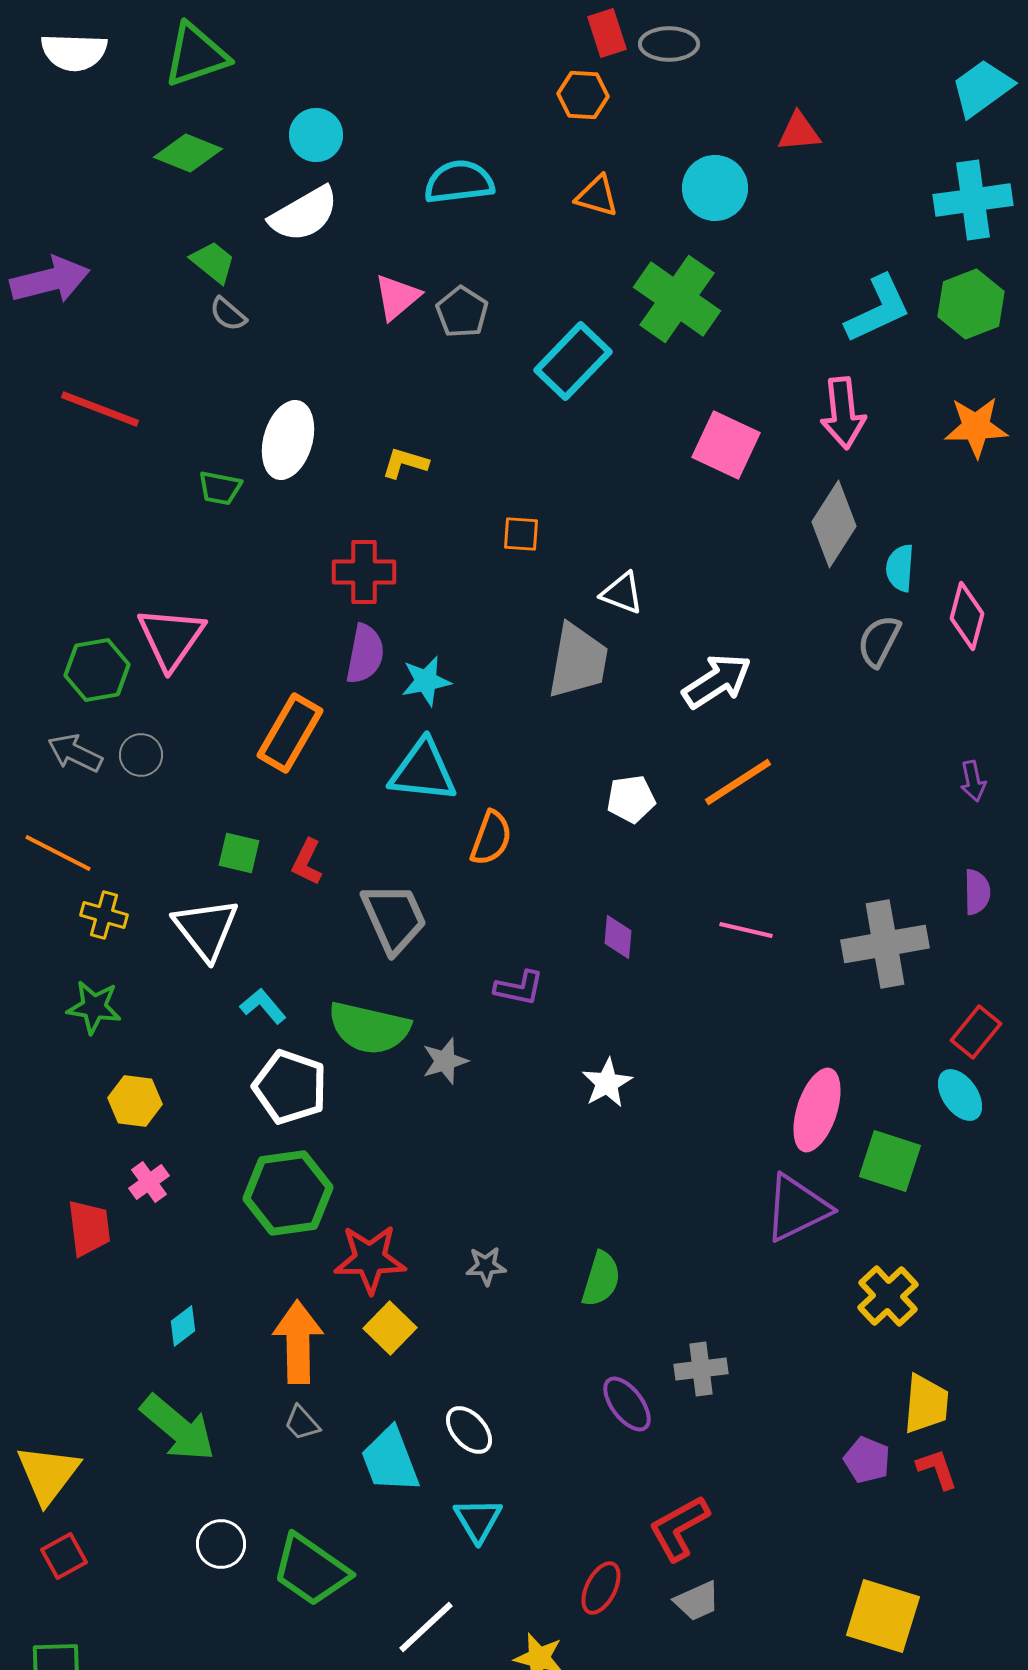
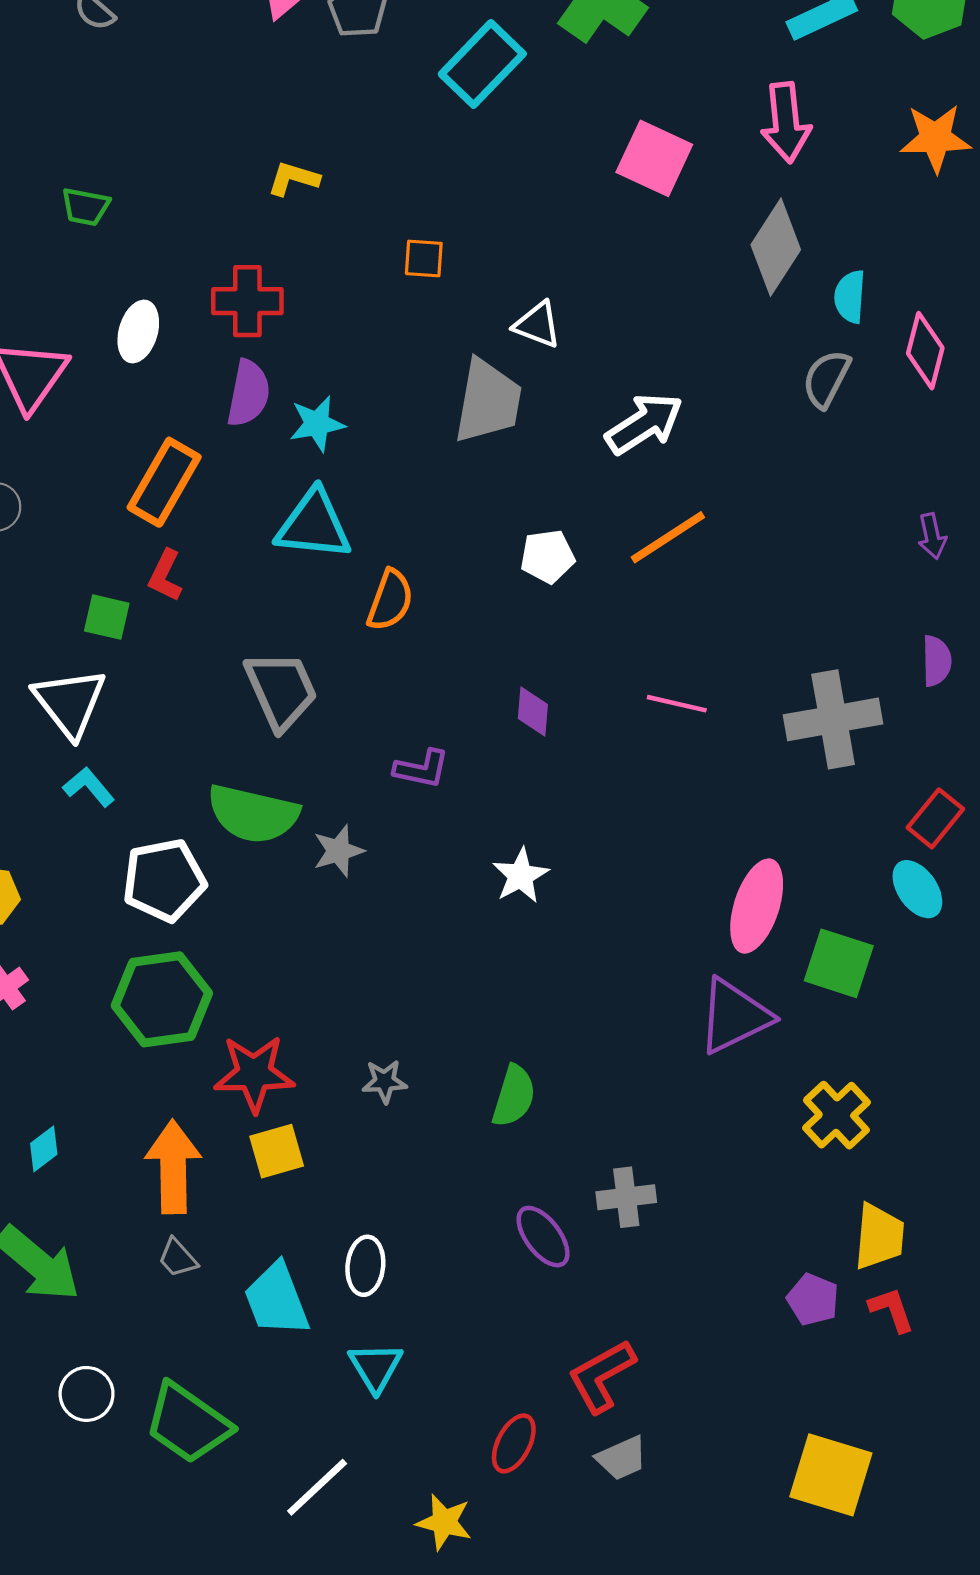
white ellipse: (288, 440) -> (138, 331), moved, size x0.7
red L-shape: (307, 862) -> (165, 575), moved
cyan L-shape: (263, 1006) -> (89, 787), moved
white pentagon: (290, 1087) -> (164, 880), turned -30
yellow square: (390, 1328) -> (277, 1151), turned 30
white ellipse: (469, 1430) -> (365, 1266), turned 48

